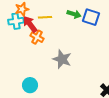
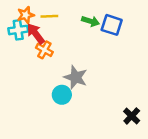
yellow line: (45, 17) -> (49, 16), moved
cyan circle: (30, 85) -> (62, 95), moved

